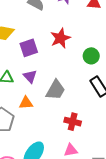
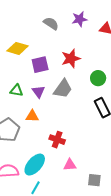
gray trapezoid: (55, 90) -> (63, 89), moved
red cross: (73, 122) -> (57, 140), moved

